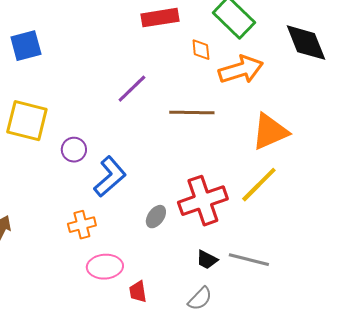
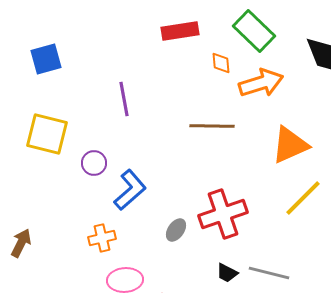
purple line: (132, 89) -> (124, 99), moved, turned -56
yellow line: (259, 185) -> (303, 198), moved

